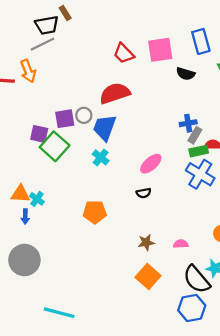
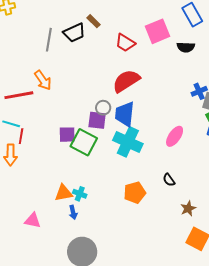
brown rectangle: (65, 13) -> (93, 21), moved
black trapezoid: (47, 25) -> (74, 33), moved
gray line: (42, 44) -> (49, 40), moved, turned -40
purple square: (65, 119) -> (97, 120), moved, turned 30
cyan cross: (101, 157) -> (128, 142), size x1.8
black semicircle: (144, 193) -> (169, 180), moved, turned 80

